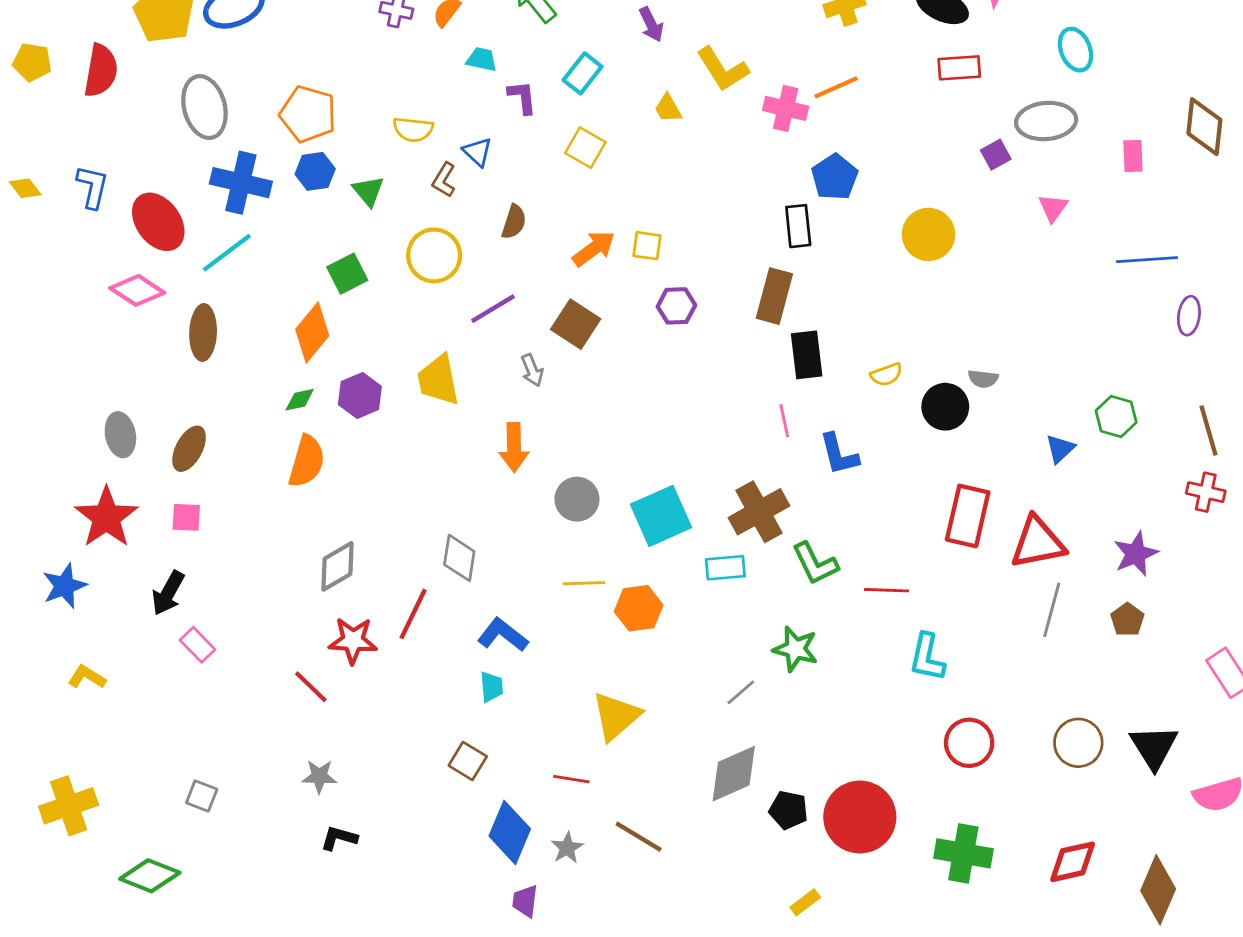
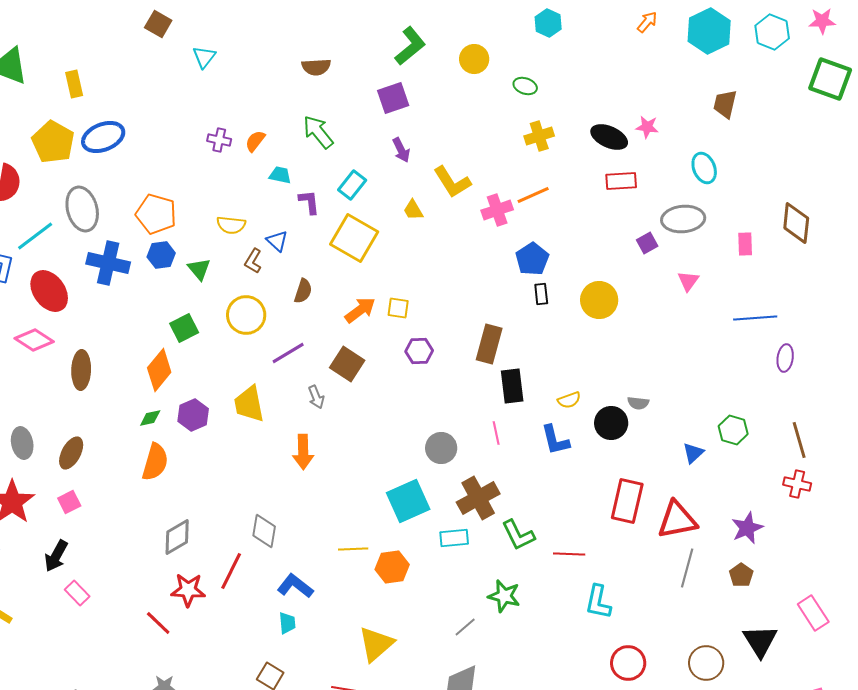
pink cross: (786, 108) -> (497, 210), turned -32
yellow square: (585, 148) -> (354, 238), size x1.6
black rectangle: (798, 226) -> (541, 294), moved, size x0.7
cyan line: (227, 253) -> (35, 236), moved
blue L-shape: (839, 454) -> (555, 440), moved
gray circle: (577, 499) -> (441, 448), moved
pink square: (186, 517) -> (69, 502), turned -30
black triangle: (1154, 747) -> (760, 641), moved

